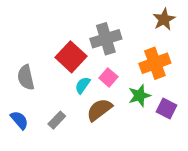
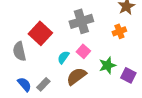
red square: (71, 57) -> (40, 33), moved
orange cross: (155, 63) -> (119, 31), moved, size x0.6
blue semicircle: (19, 120) -> (24, 84), moved

